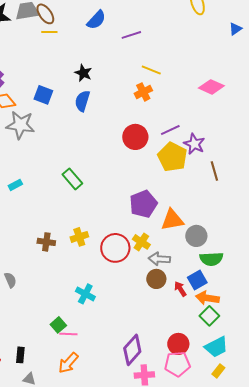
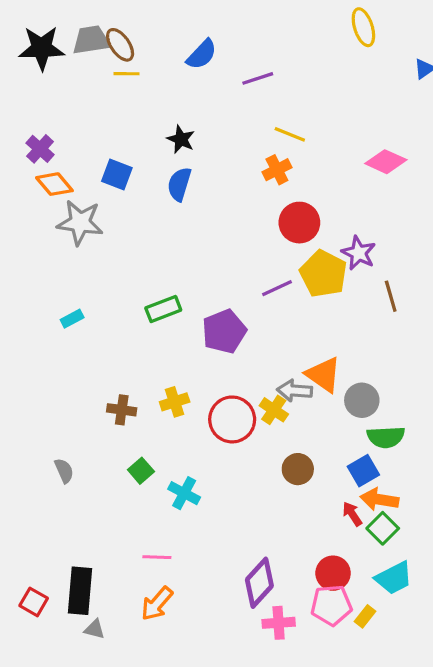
purple line: (170, 130) -> (277, 288), moved
red circle: (135, 137) -> (299, 223), moved
green rectangle: (72, 179) -> (163, 309), turned -70
purple pentagon: (143, 204) -> (224, 331), moved
orange triangle: (172, 220) -> (323, 375), turned 45
gray arrow: (159, 259) -> (295, 391), moved
red arrow: (180, 289) -> (352, 514), moved
green square: (58, 325) -> (141, 471), moved
black rectangle: (20, 355) -> (80, 591), size x1.8
yellow rectangle: (218, 371) -> (365, 616), moved

